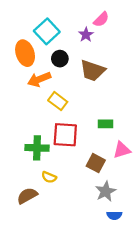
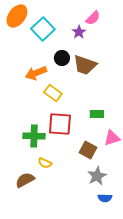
orange ellipse: (25, 53) -> (17, 16), moved, turned 55
black circle: (60, 59) -> (62, 58), moved

